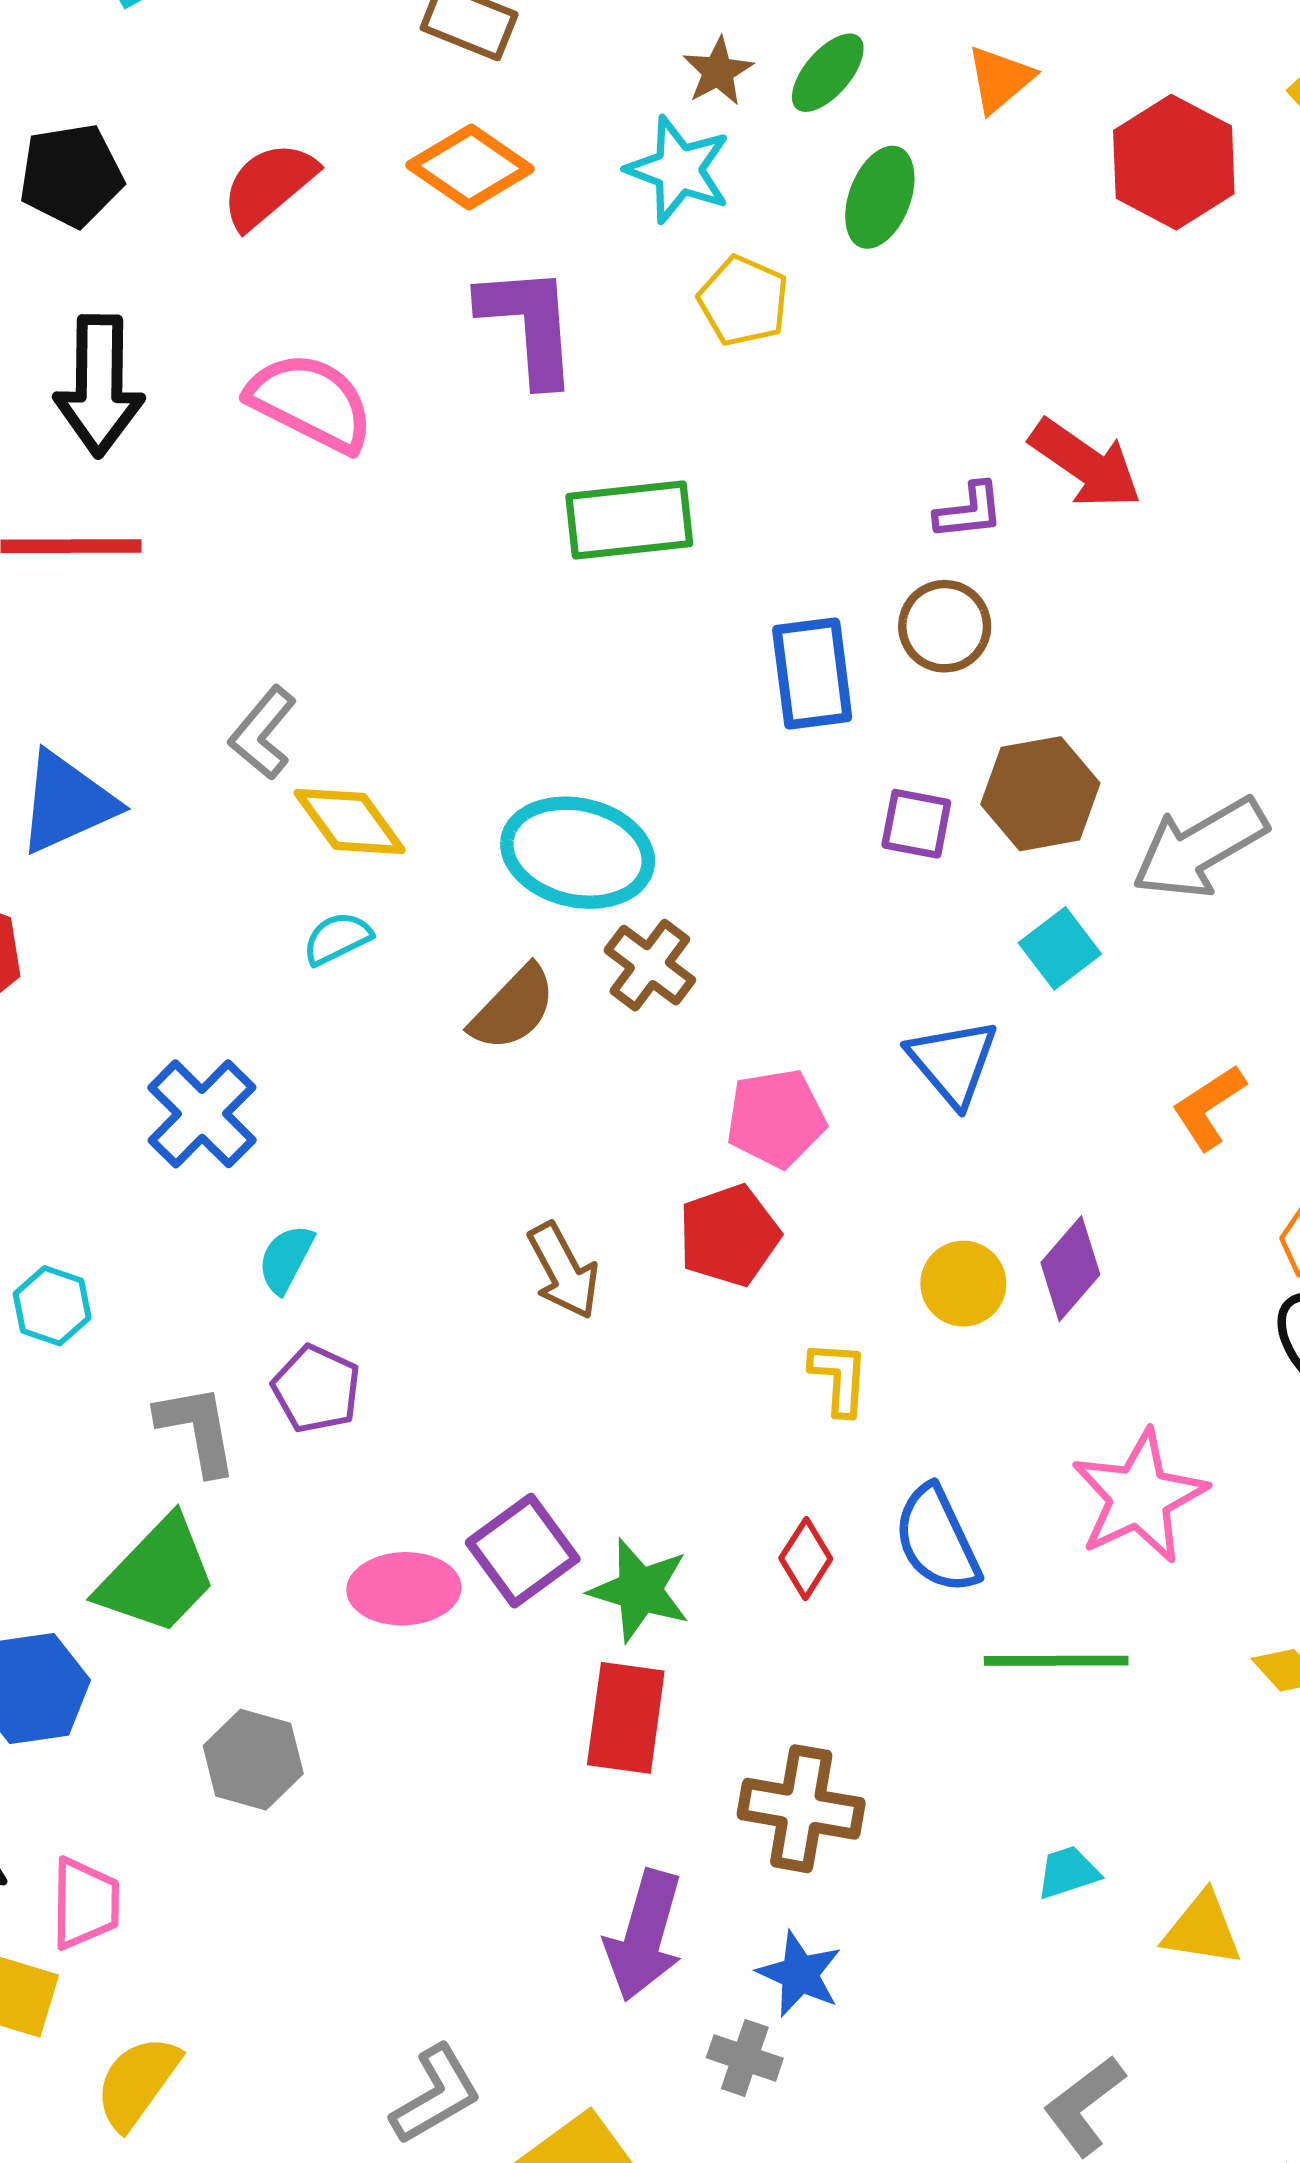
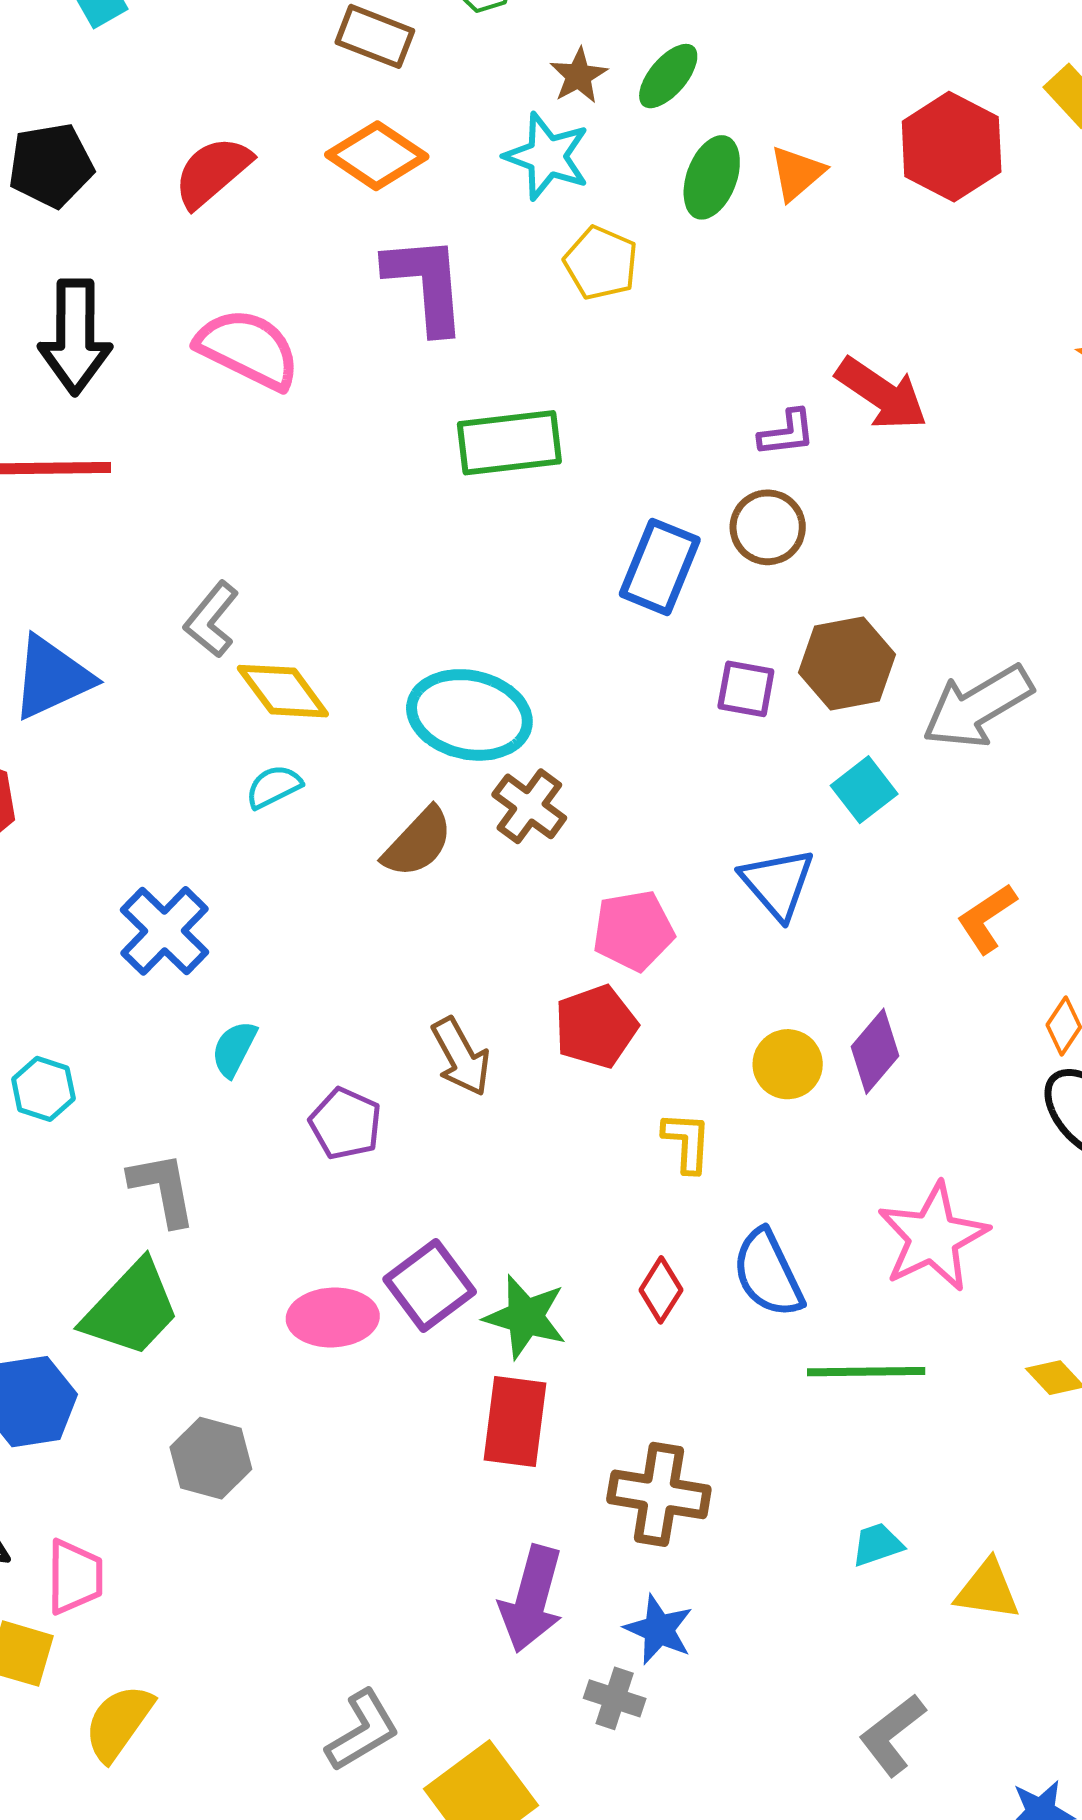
orange triangle: (1000, 79) -> (797, 173), moved
blue rectangle: (812, 674) -> (660, 567), turned 30
purple pentagon: (316, 1389) -> (346, 1124), moved

